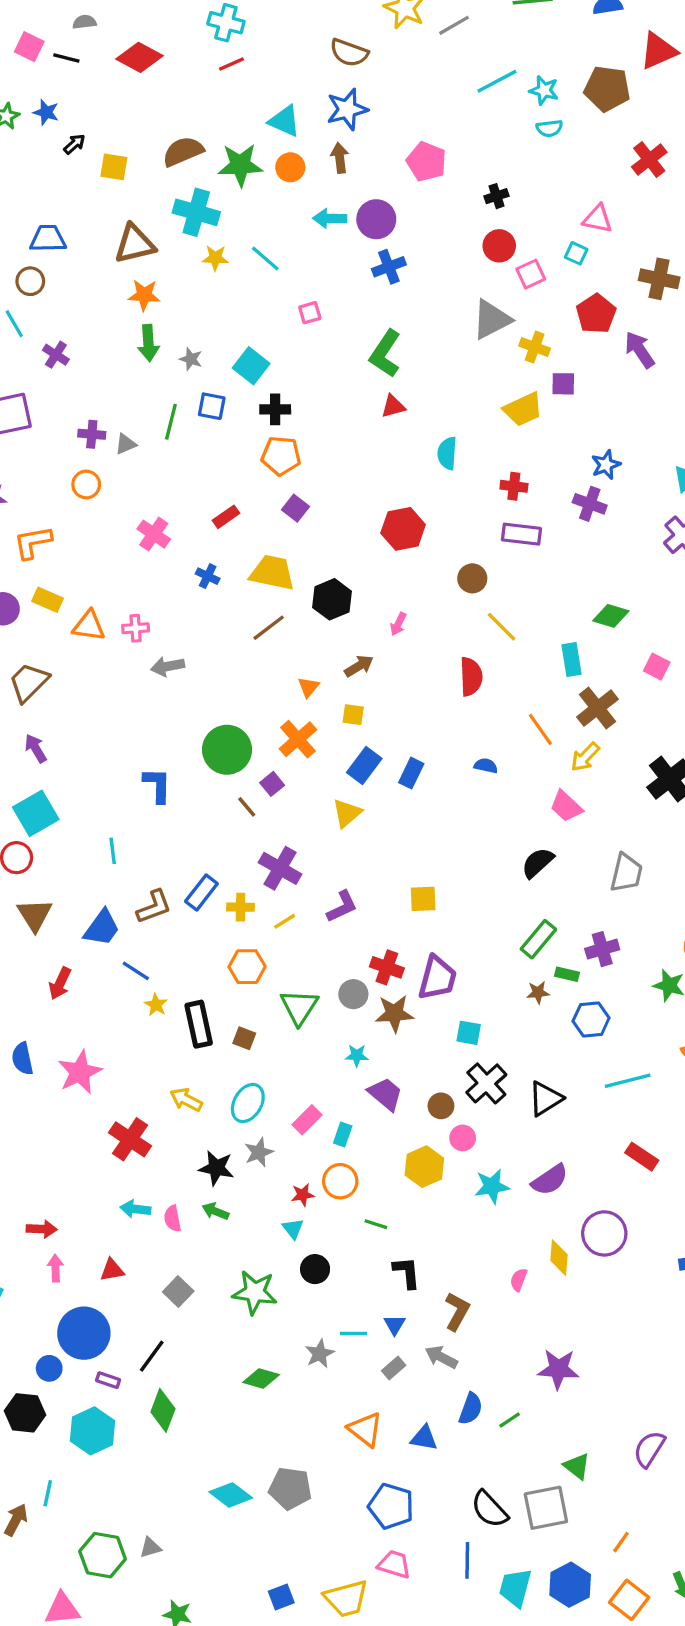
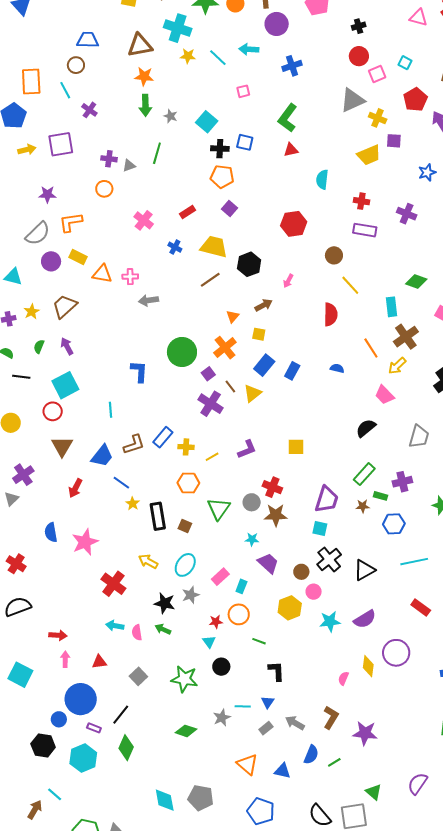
cyan arrow: (330, 218) -> (249, 49), moved
purple circle: (376, 219) -> (277, 24), moved
pink triangle: (598, 219) -> (419, 18), moved
blue square: (212, 406) -> (245, 142), moved
blue star: (606, 465) -> (427, 172), moved
brown line: (247, 807) -> (230, 386), moved
purple cross: (280, 868) -> (211, 404), moved
purple trapezoid: (437, 978) -> (327, 499), moved
brown L-shape: (457, 1311) -> (331, 717), moved
cyan line: (48, 1493) -> (55, 794), turned -63
cyan diamond: (231, 1495) -> (165, 800), turned 40

